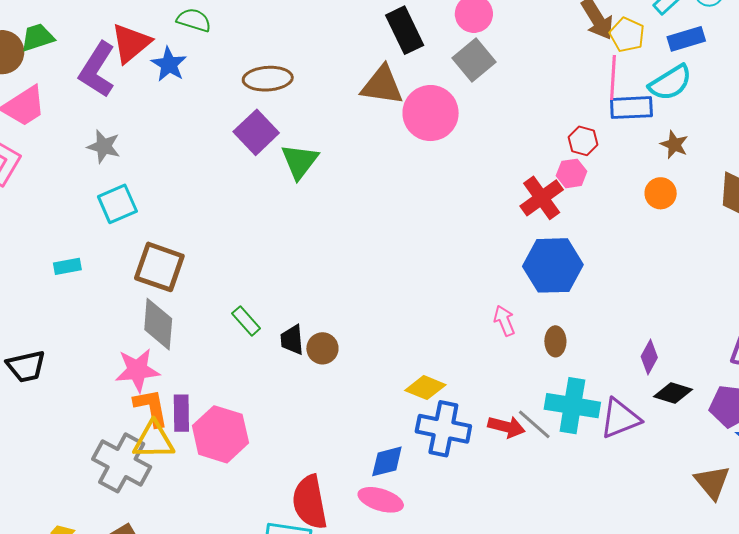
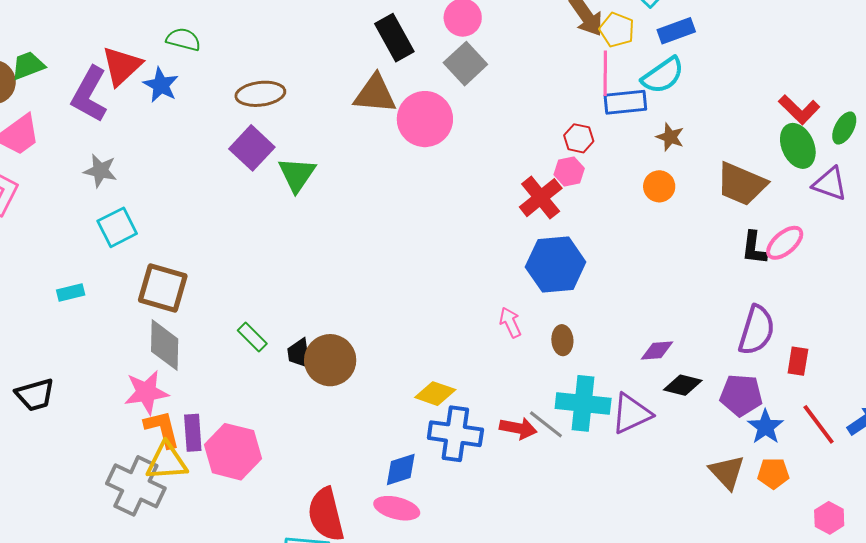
brown circle: (322, 348) -> (330, 360), size x1.6
purple diamond: (649, 357) -> (657, 351), turned 60

